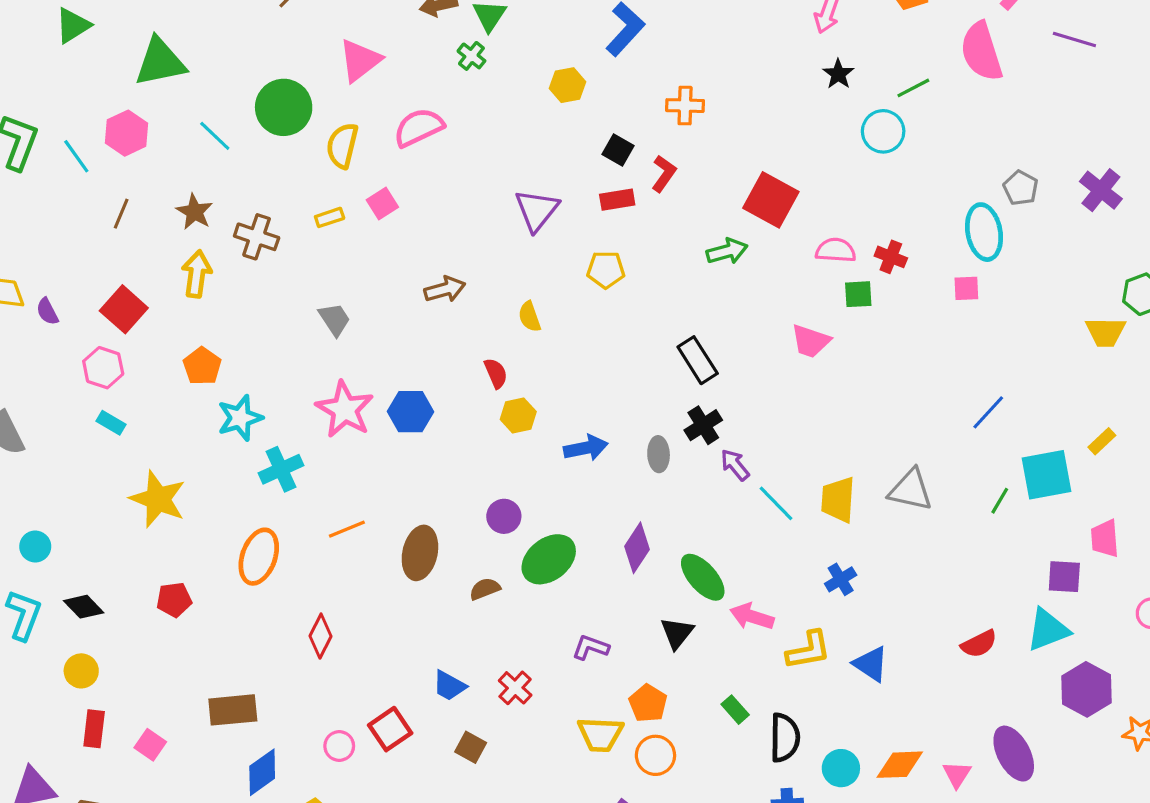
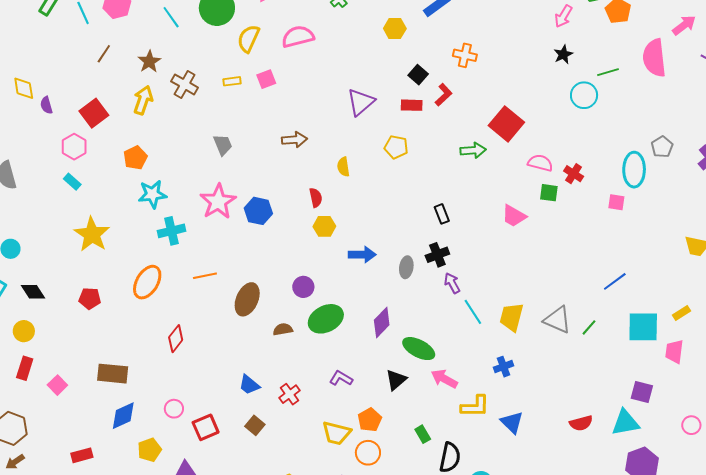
black rectangle: (698, 360) -> (442, 214), size x0.7
green line: (1000, 501) -> (589, 327), moved
pink trapezoid: (1105, 539) -> (674, 352), moved
green ellipse: (703, 577) -> (419, 349), turned -32
red square: (390, 729) -> (206, 427), moved

